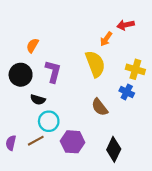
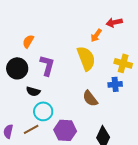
blue cross: (127, 92) -> (115, 84), turned -32

